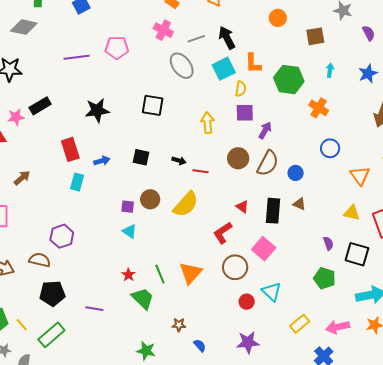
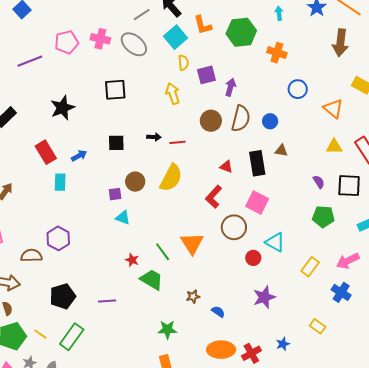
pink cross: (163, 30) -> (100, 39), moved
yellow semicircle: (241, 89) -> (183, 63), moved
brown semicircle: (40, 260) -> (31, 256), moved

